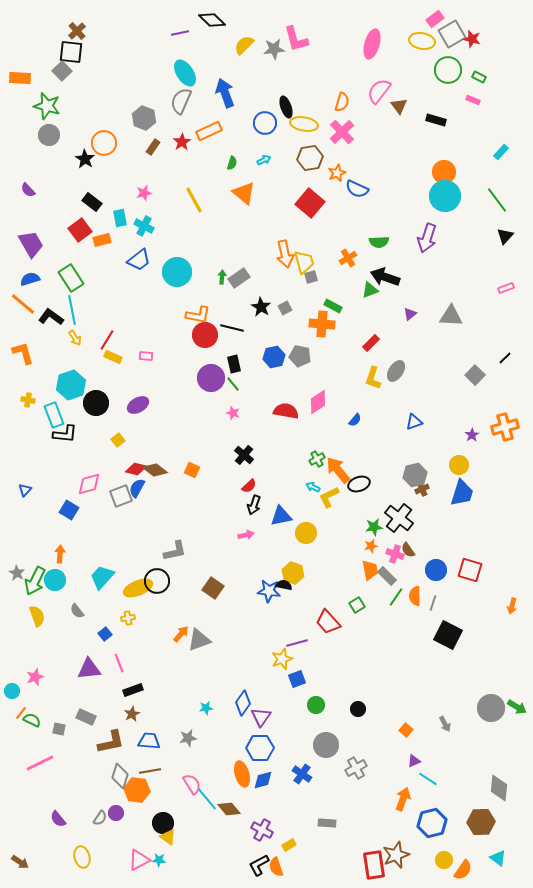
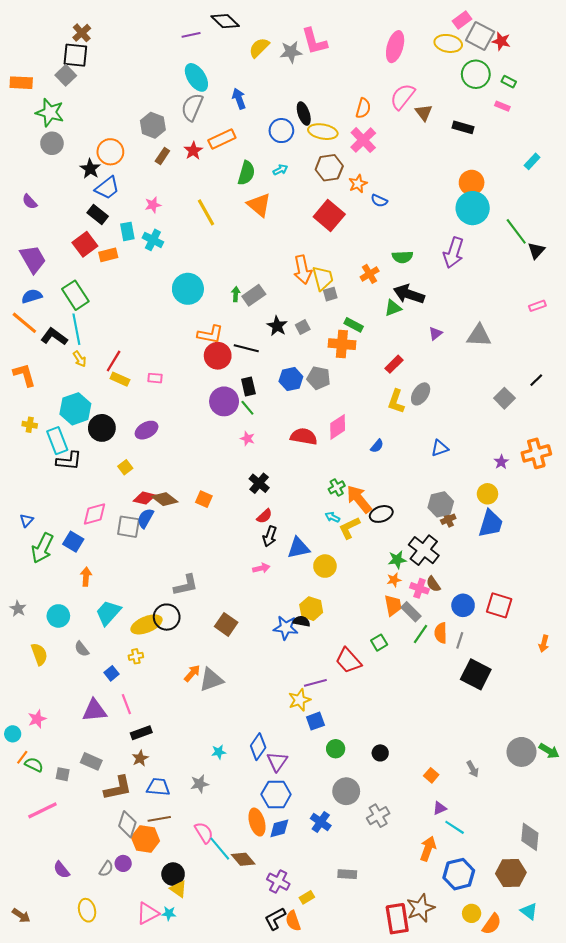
gray square: (452, 34) -> (480, 36), turned -32
blue arrow: (225, 93) -> (239, 99), size x0.7
green semicircle: (232, 163) -> (246, 173), size x1.6
blue semicircle: (357, 189) -> (379, 201), size x0.7
green line: (497, 200) -> (516, 231), moved
blue trapezoid: (139, 260) -> (107, 188), moved
gray square: (121, 496) -> (128, 527), turned 30
orange arrow: (60, 554) -> (86, 577), moved
green arrow: (35, 581) -> (42, 548), moved

